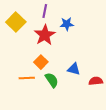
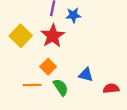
yellow square: (16, 22) -> (21, 36), moved
blue star: (67, 24) -> (73, 15), moved

